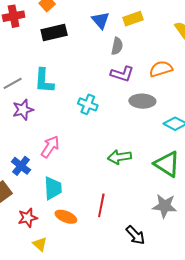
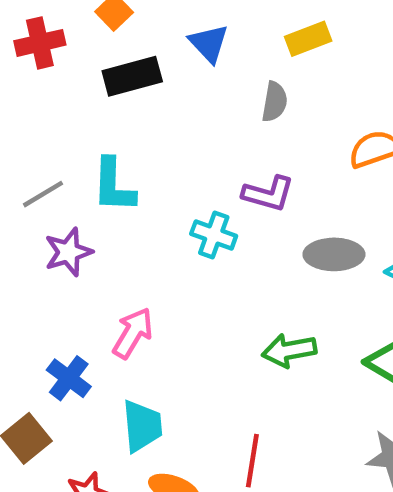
blue triangle: (101, 20) -> (209, 43), moved
purple L-shape: (122, 74) -> (268, 194), moved
gray ellipse: (142, 101) -> (334, 254), moved

